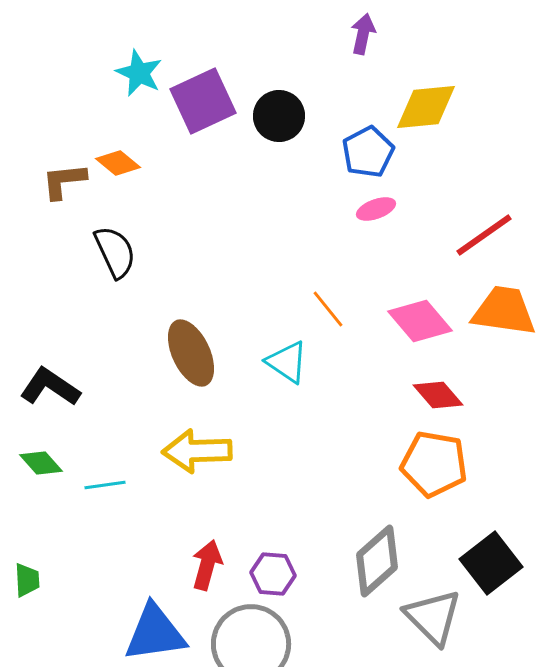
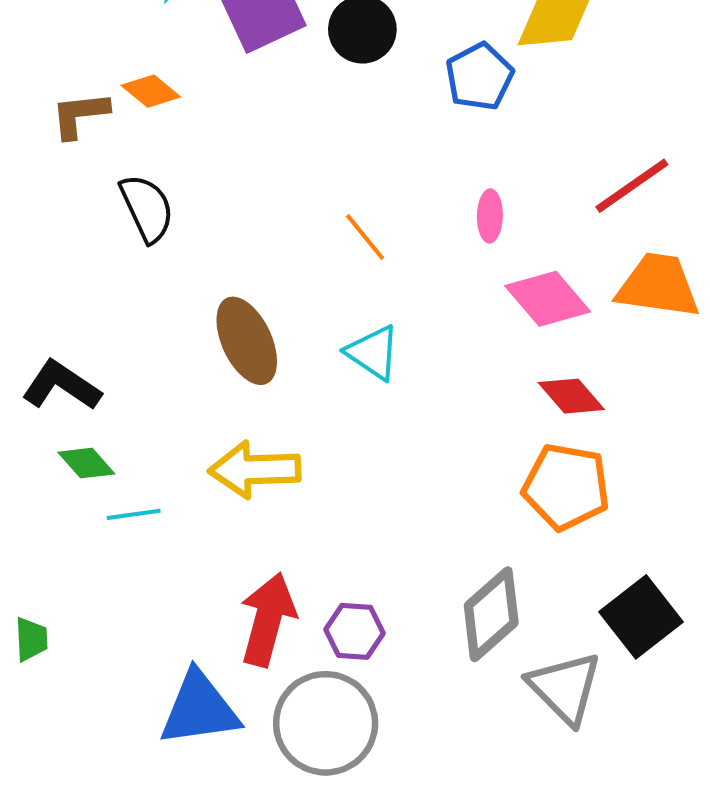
pink ellipse: (376, 209) -> (490, 216), moved, turned -69
orange line: (328, 309) -> (365, 237), moved
green diamond: (41, 463) -> (86, 463), moved
red arrow: (207, 565) -> (268, 619), size x1.4

